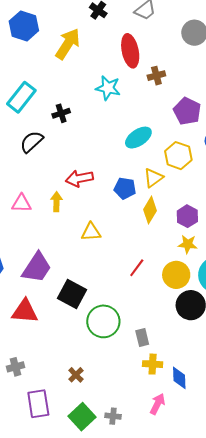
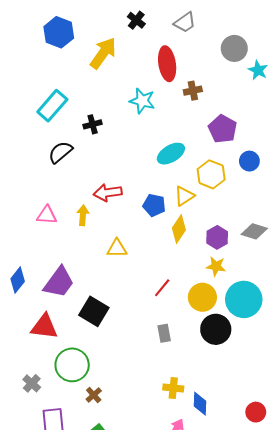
green circle: (103, 321) -> (72, 365), moved
gray rectangle: (142, 338) -> (164, 333), moved
gray cross: (15, 367) -> (32, 383), turned -36

